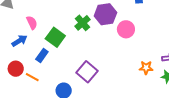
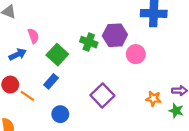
green cross: (82, 23) -> (89, 42), turned -35
blue rectangle: (42, 55) -> (51, 81), moved
purple square: (87, 72) -> (102, 95), moved

